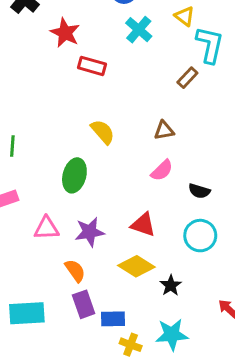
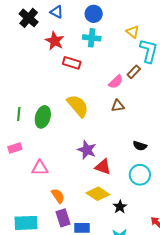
cyan cross: (139, 30) -> (92, 38), moved, turned -36
yellow semicircle: (103, 132) -> (78, 106), size x1.4
pink semicircle: (162, 170) -> (116, 82), moved
green ellipse: (74, 175) -> (43, 117), moved
purple star: (90, 232) -> (87, 150), moved, turned 30

